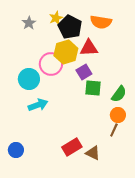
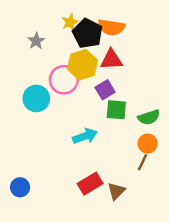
orange semicircle: (101, 22) -> (111, 27), moved
gray star: (29, 23) -> (36, 41), moved
green semicircle: (119, 94) -> (149, 117), turned 36
cyan arrow: (38, 105) -> (85, 136), moved
brown triangle: (93, 153) -> (116, 191), turned 49

